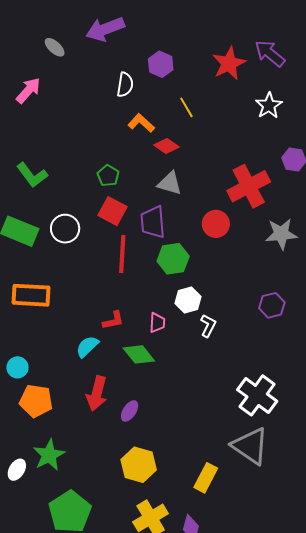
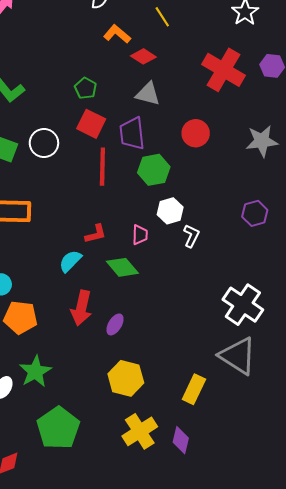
red cross: (249, 186) -> (223, 70), moved, turned -30

